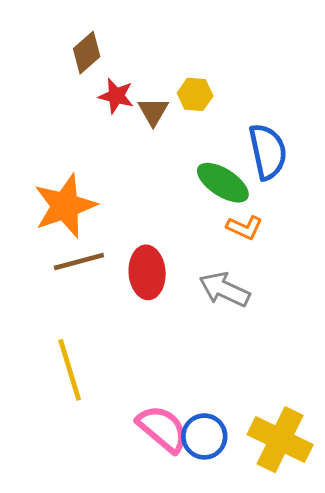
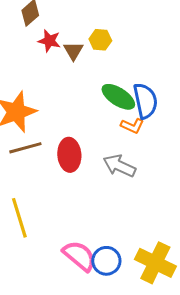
blue semicircle: (268, 152) -> (145, 101), moved

